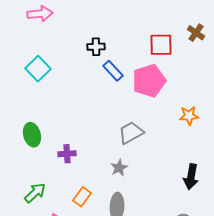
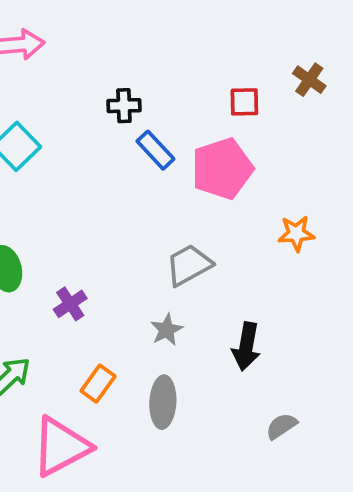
red square: (161, 45) -> (244, 102), size x0.7
purple cross: (67, 154) -> (70, 304), turned -30
black arrow: (191, 177) -> (246, 347), moved

